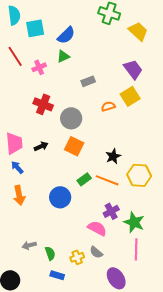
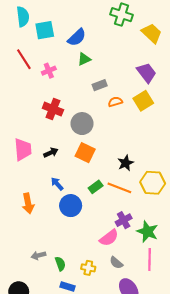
green triangle: (63, 56) -> (84, 59), moved
orange semicircle: (108, 106) -> (115, 102), moved
blue arrow: (17, 167) -> (57, 184), moved
pink semicircle: (97, 228) -> (109, 238), turned 114
gray semicircle: (96, 252) -> (116, 263), moved
yellow cross: (77, 257) -> (88, 268), turned 32

